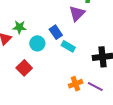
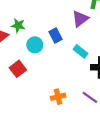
cyan rectangle: (68, 46) -> (80, 51), moved
orange cross: (76, 84) -> (58, 97), moved

